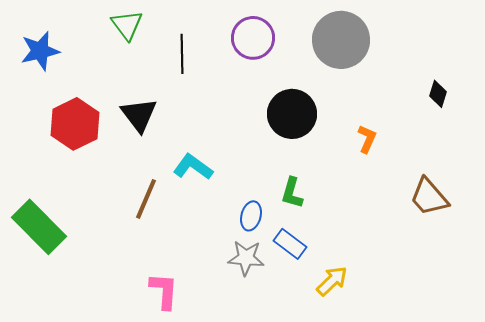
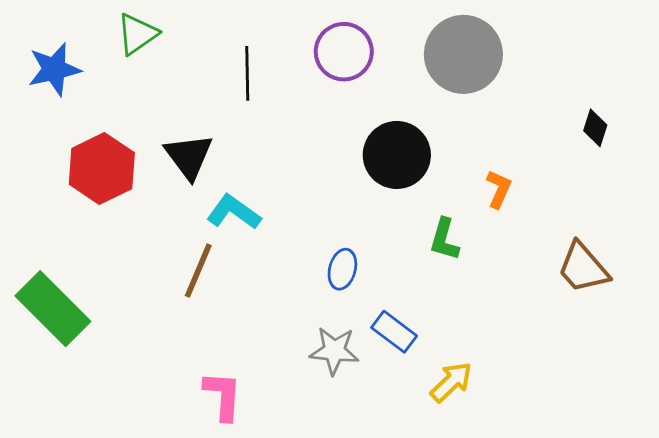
green triangle: (127, 25) -> (137, 34), moved, turned 32
cyan L-shape: (193, 167) -> (234, 212), moved
green L-shape: (292, 193) -> (444, 239), moved
blue ellipse: (251, 216) -> (342, 269), moved

